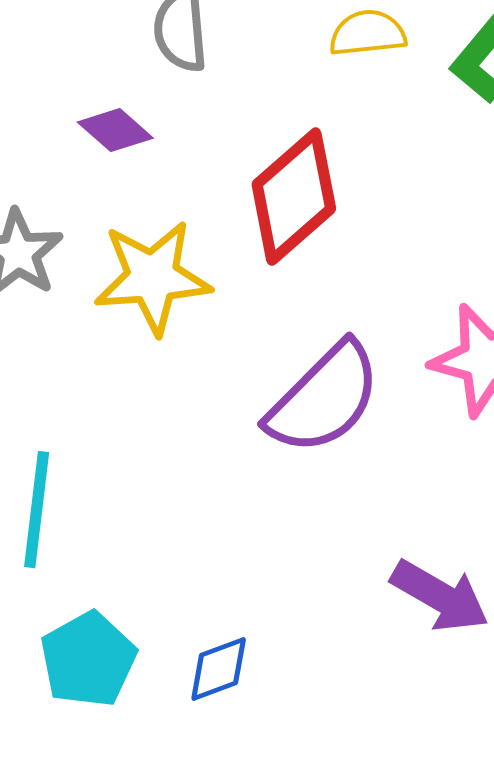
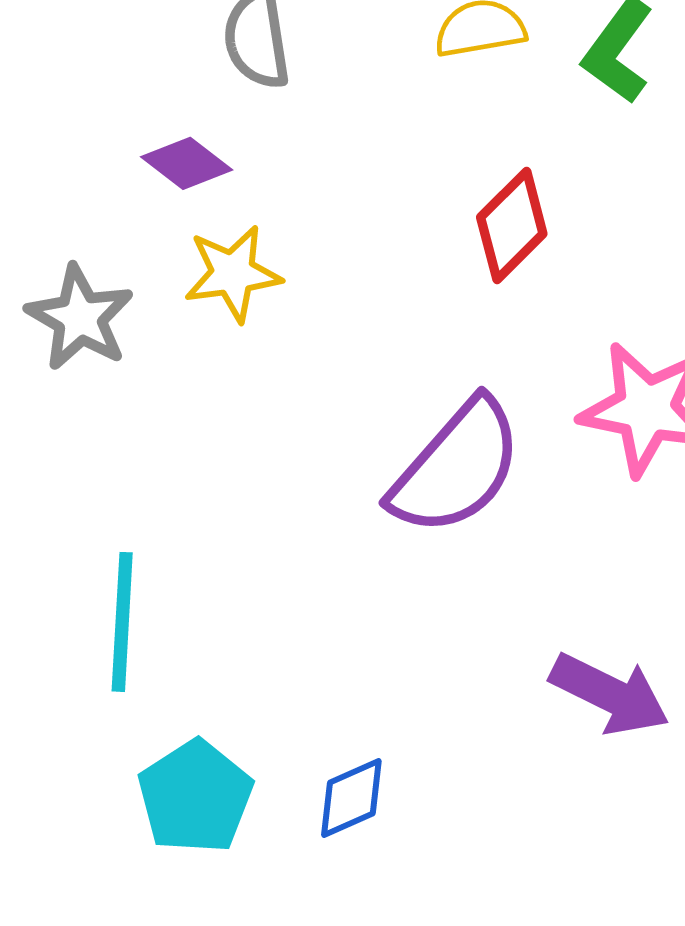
red diamond: (294, 196) -> (512, 225), moved, size x0.7
yellow star: (152, 277) -> (233, 274), moved, size x0.7

